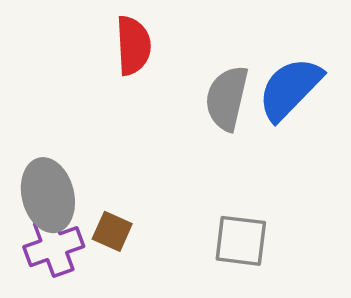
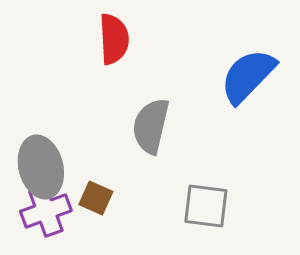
gray semicircle: (227, 98) -> (151, 126), moved

